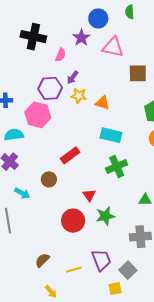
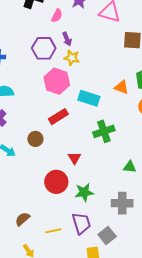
purple arrow: (73, 77) -> (67, 39), turned -64
orange triangle: (102, 103) -> (122, 87), moved
pink hexagon: (38, 115) -> (57, 81), moved
cyan rectangle: (111, 135) -> (89, 98), moved
green star: (105, 216) -> (84, 192), moved

